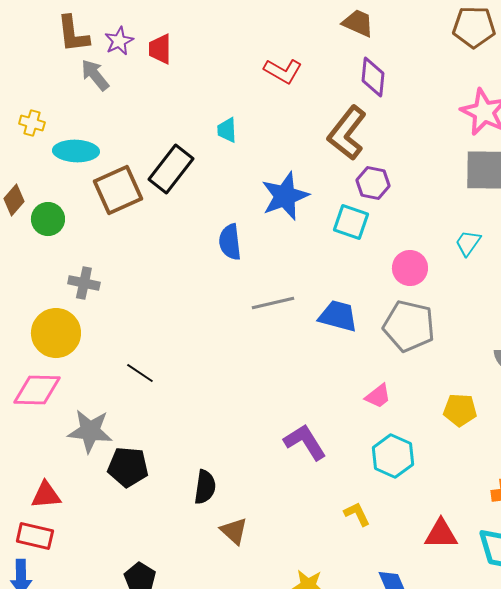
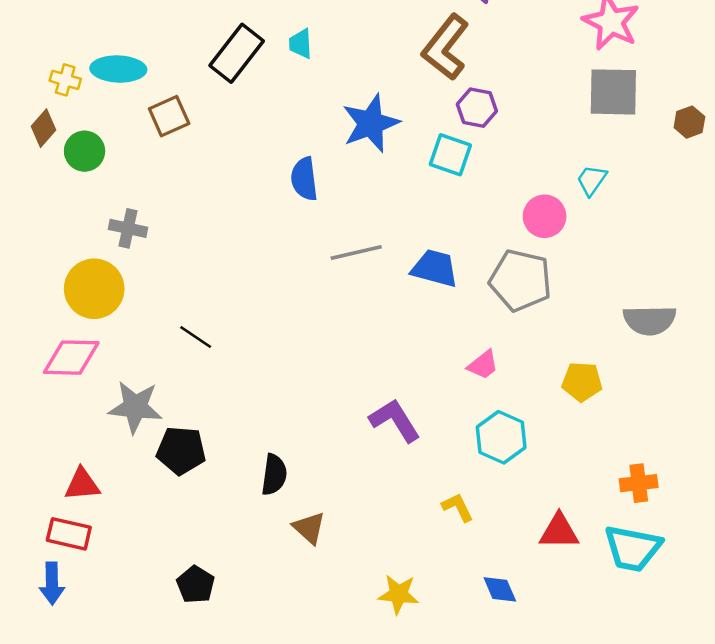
yellow cross: (32, 123) -> (65, 80), moved
black rectangle: (171, 169) -> (237, 53), moved
brown square: (118, 190) -> (169, 116), size x0.7
pink circle: (410, 268) -> (545, 216), moved

